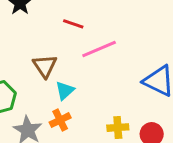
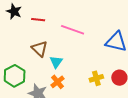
red line: (73, 24) -> (38, 20), moved
pink line: (99, 49) -> (73, 30), turned 55

